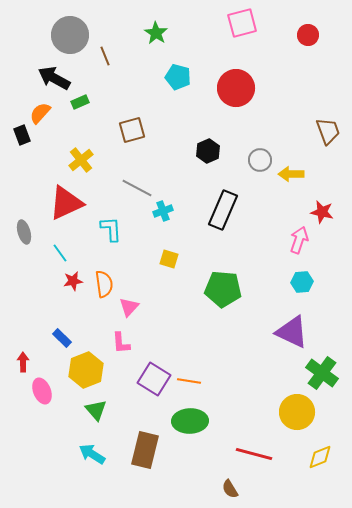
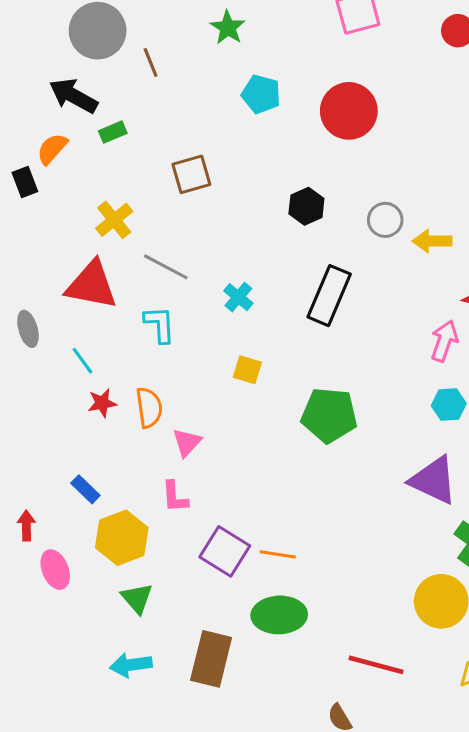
gray line: (137, 188) -> (166, 267), moved
red triangle: (66, 203) -> (92, 285), turned 36
cyan cross: (163, 211) -> (238, 297), turned -30
cyan arrow: (92, 454) -> (131, 665), turned -40

